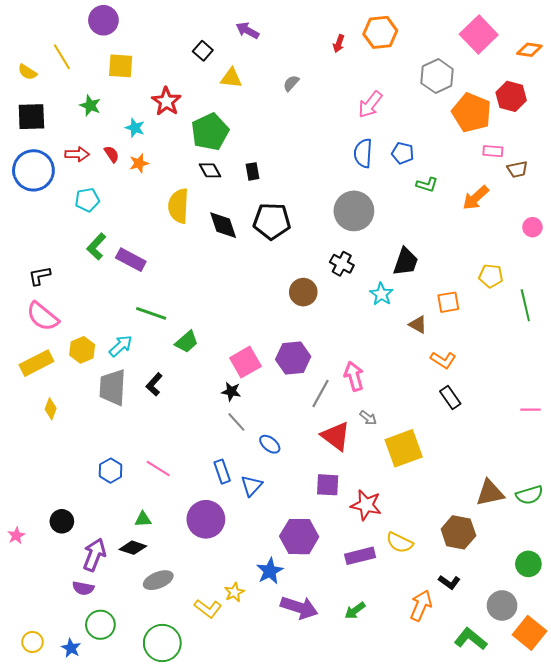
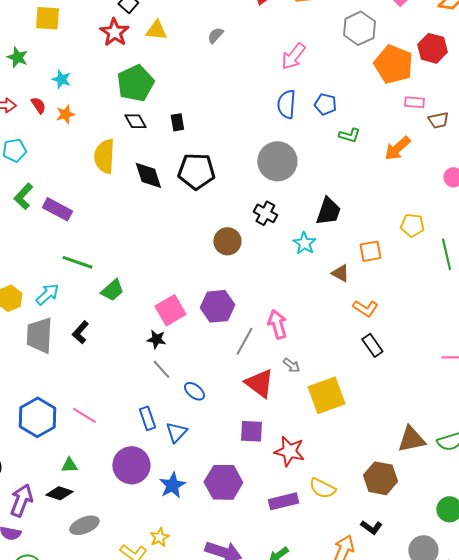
red star: (166, 101) -> (114, 32), moved
blue hexagon: (111, 471) -> (37, 417), size x1.6
blue star: (270, 571) -> (172, 485), moved

